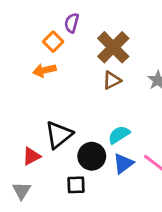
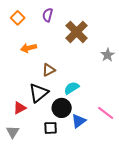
orange square: (53, 42) -> (18, 18), moved
brown triangle: (112, 80) -> (49, 70), moved
cyan semicircle: (119, 135) -> (72, 88), moved
blue triangle: (123, 163) -> (79, 121), moved

